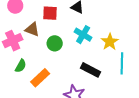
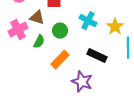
green semicircle: (21, 66) -> (39, 42), moved
orange rectangle: (40, 78) -> (60, 60), moved

